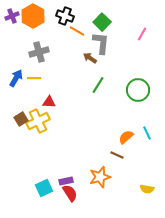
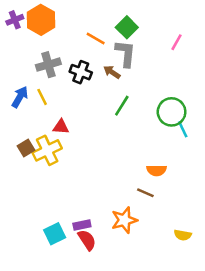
black cross: (65, 16) -> (81, 72), moved
yellow line: (34, 78) -> (42, 97), turned 64
cyan line: (147, 133) -> (183, 129), moved
orange semicircle: (126, 137) -> (157, 170), turned -140

